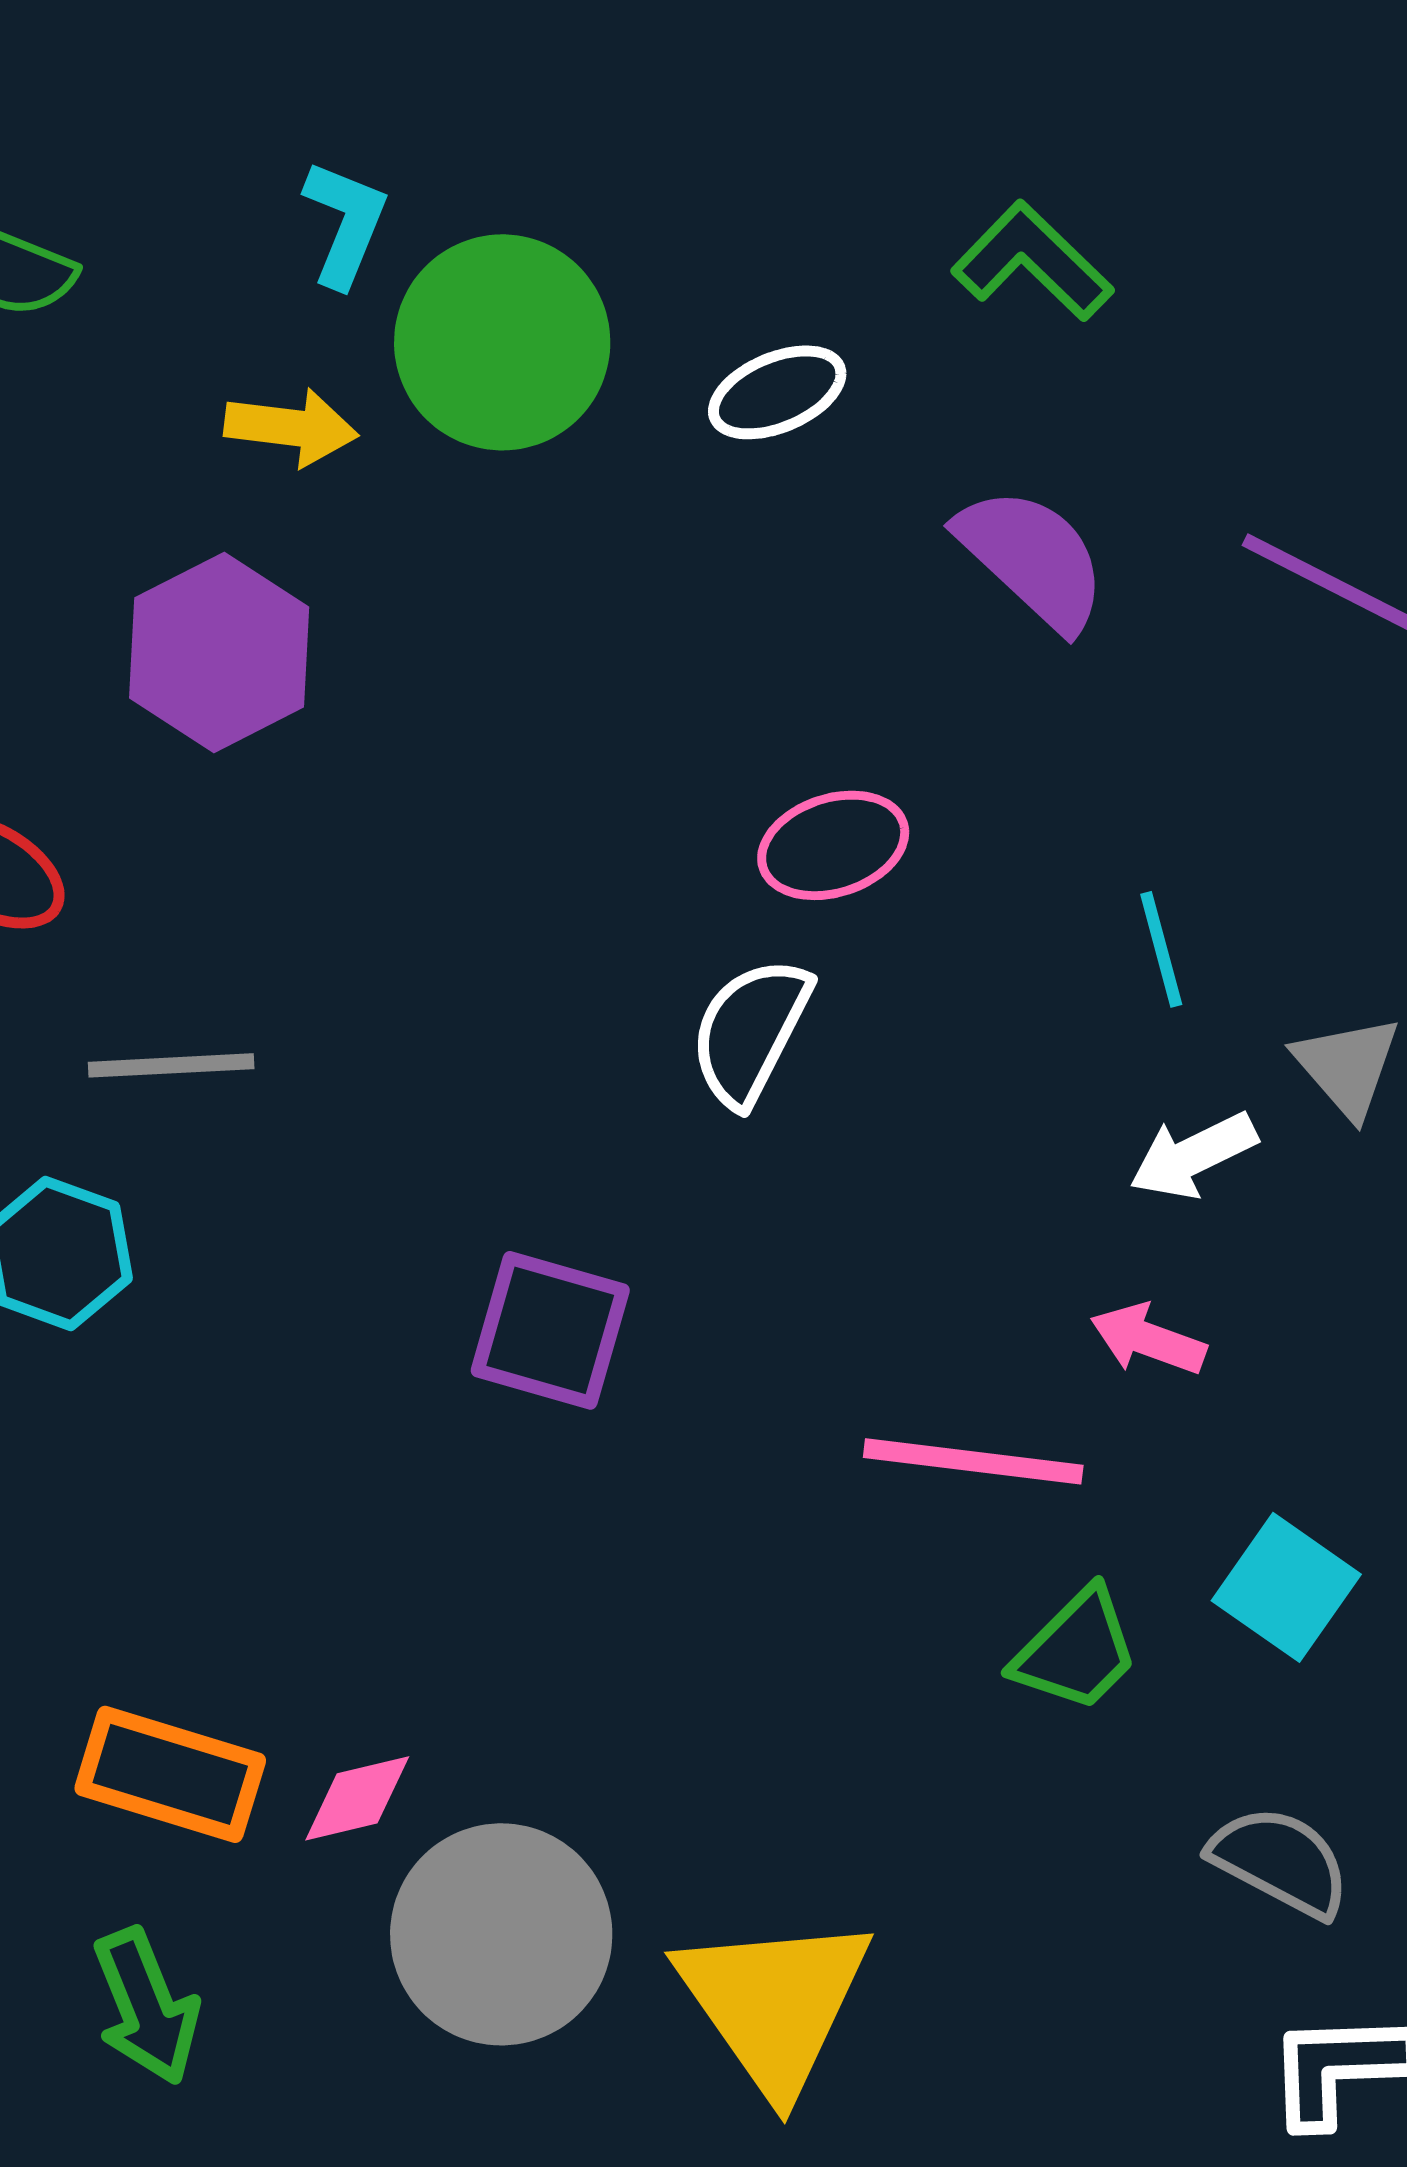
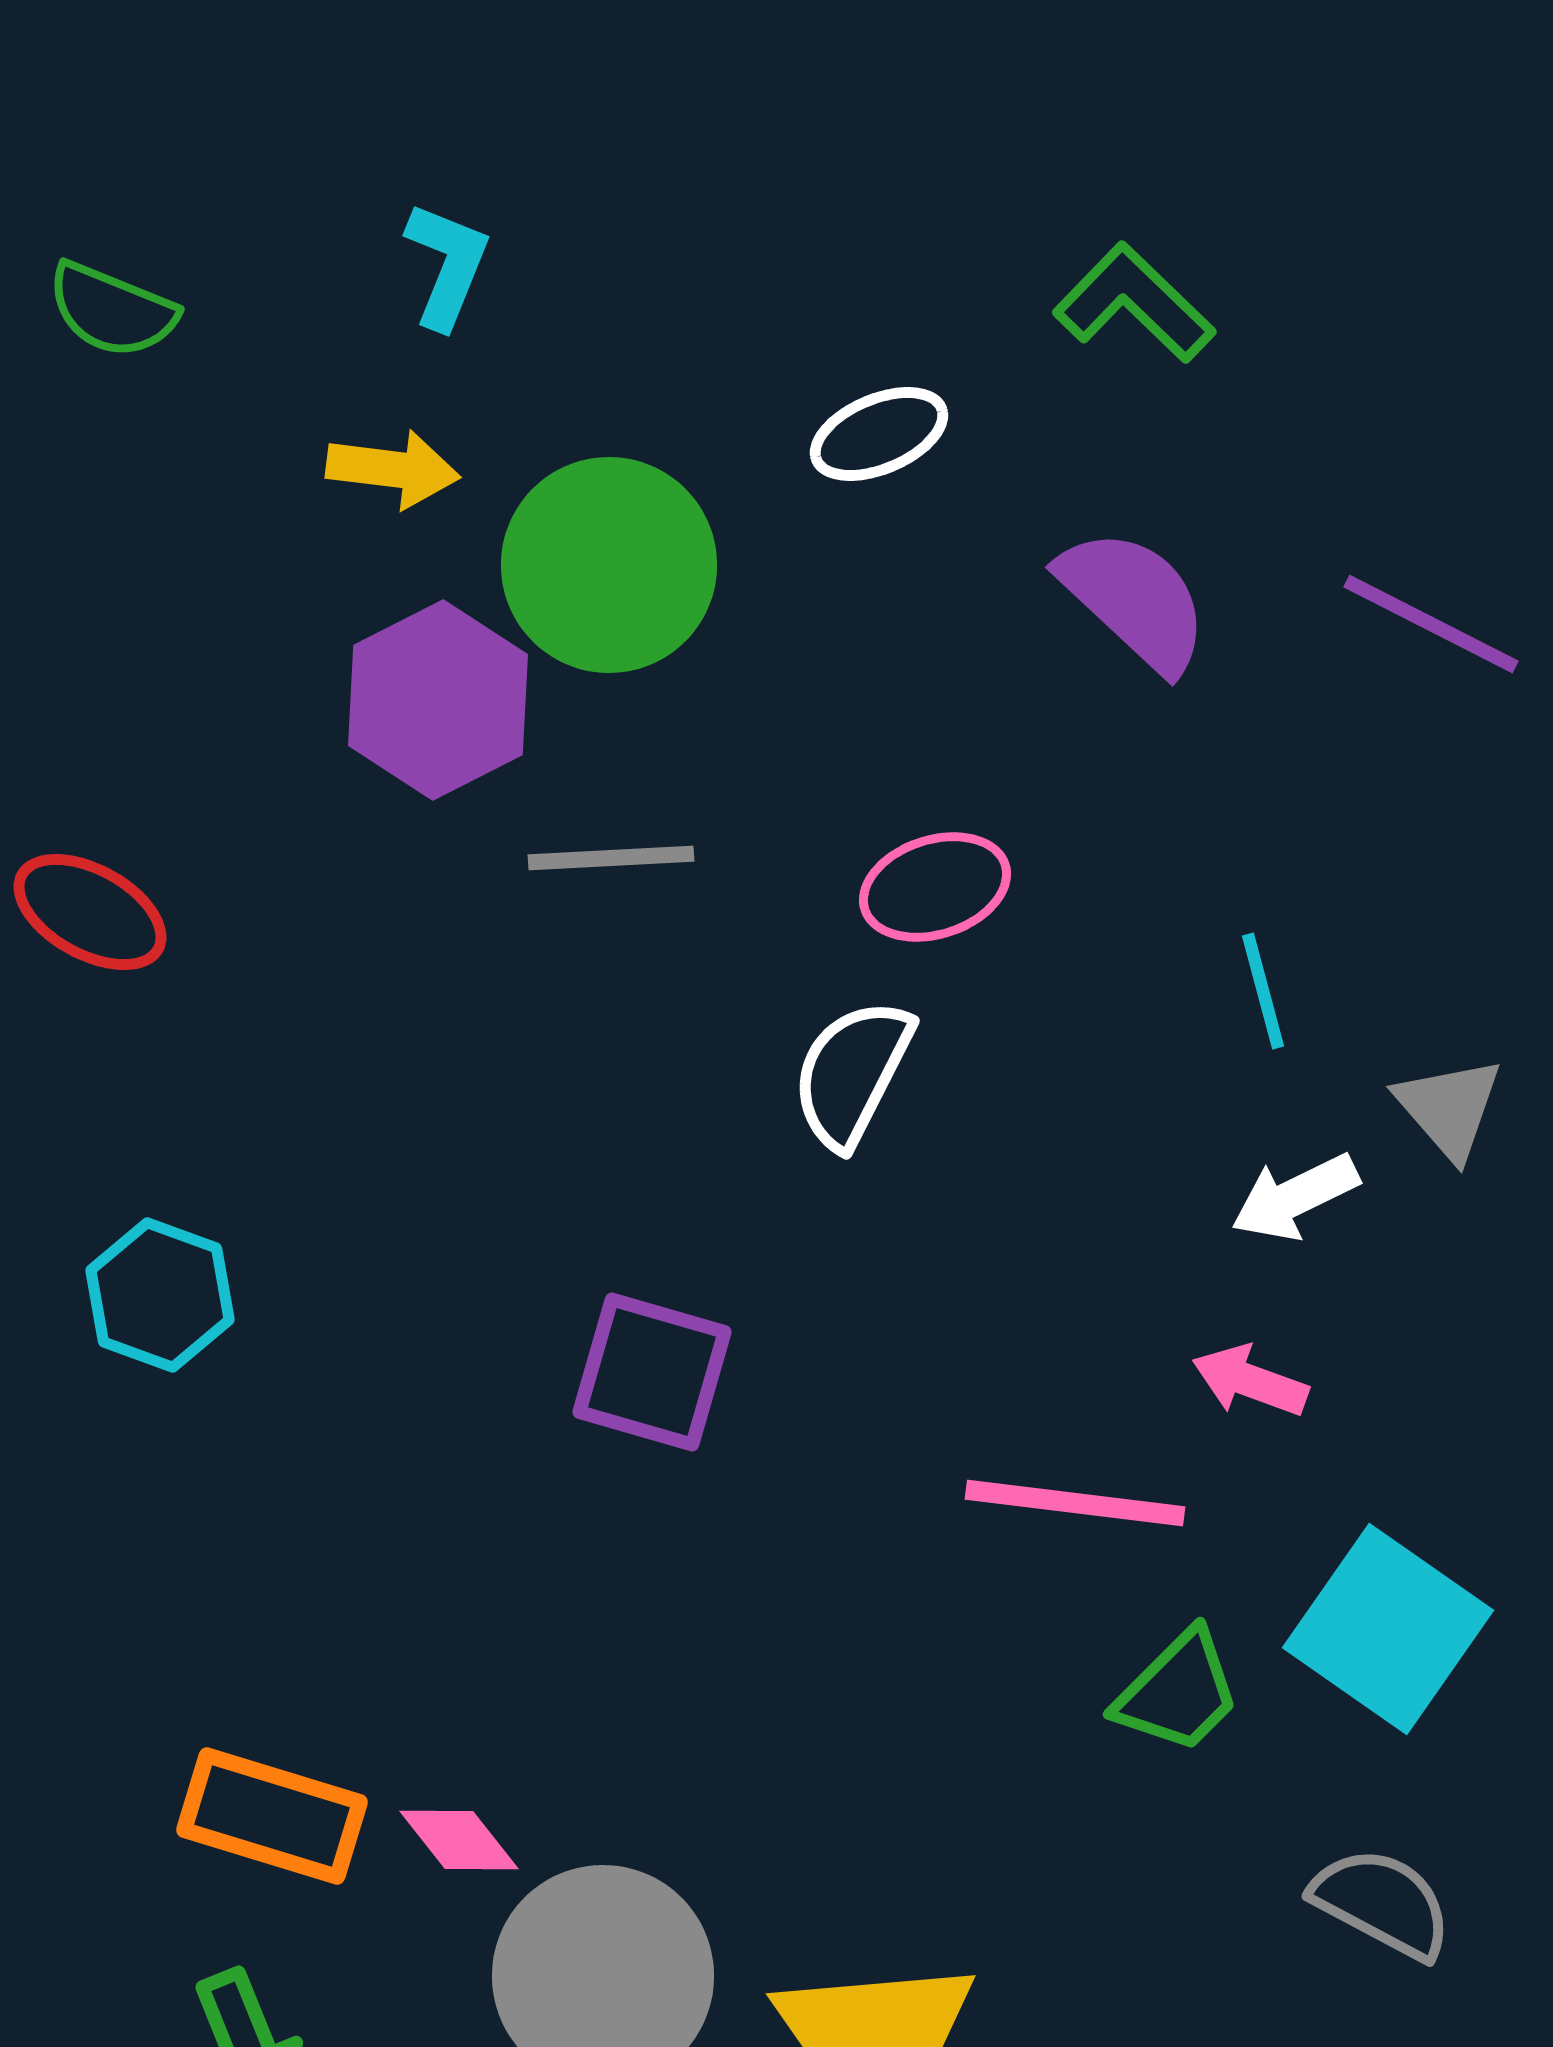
green circle: (502, 342) -> (609, 565), moved
purple hexagon: (219, 652) -> (438, 700), moved
gray line: (171, 1065) -> (611, 858), moved
cyan square: (1286, 1587) -> (1388, 1629), size x1.4
pink diamond: (357, 1798) -> (459, 1840), turned 65

